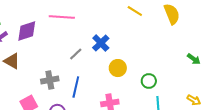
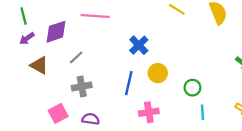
gray line: (76, 54) -> (76, 57), moved
blue line: (76, 87) -> (129, 83), moved

